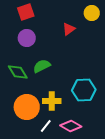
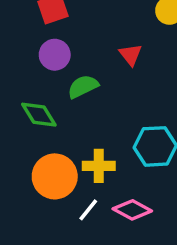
red triangle: (69, 29) -> (131, 55), moved, turned -32
green semicircle: (42, 66) -> (83, 86), moved

